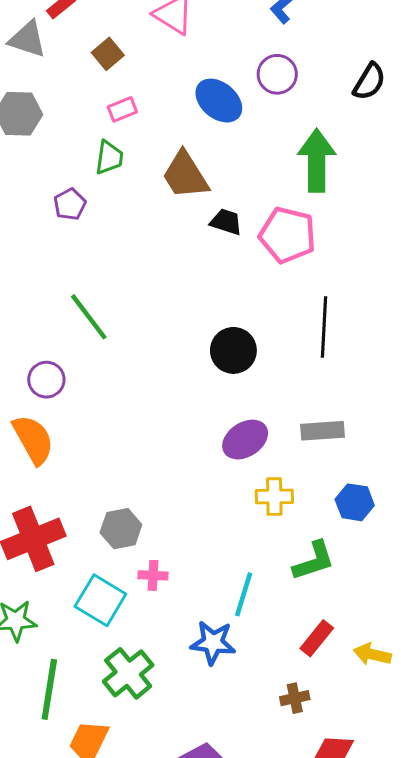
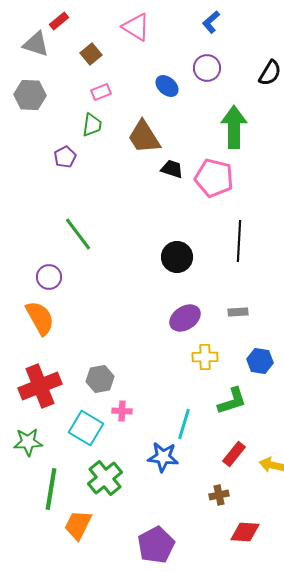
blue ellipse: (219, 101) -> (167, 86), size x0.7
gray rectangle: (323, 431) -> (238, 312), size x0.7

